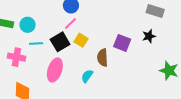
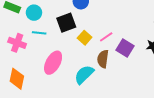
pink line: (70, 23) -> (106, 37), moved
black square: (60, 42) -> (66, 23), moved
cyan semicircle: (87, 76) -> (84, 75), size x1.5

